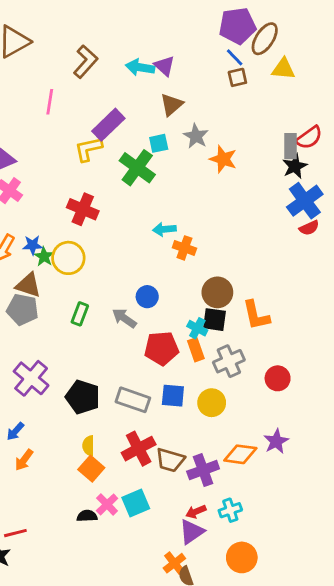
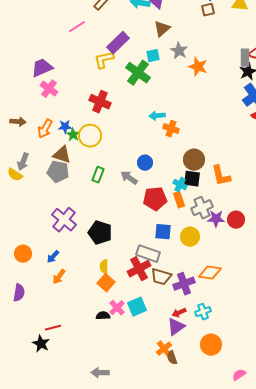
pink line: (50, 102) -> (77, 27), turned 48
gray rectangle: (133, 400) -> (148, 254), moved
purple star: (276, 441) -> (216, 219), moved, turned 30

